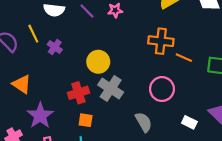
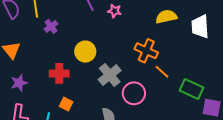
gray cross: (111, 88) -> (110, 75), moved
purple star: (40, 116) -> (19, 83), size x0.7
orange square: (86, 120) -> (66, 104), moved

